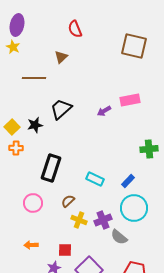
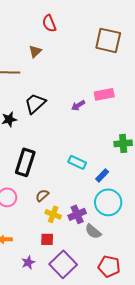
cyan rectangle: (95, 179) -> (77, 162), moved
red square: (65, 250) -> (47, 239), moved

